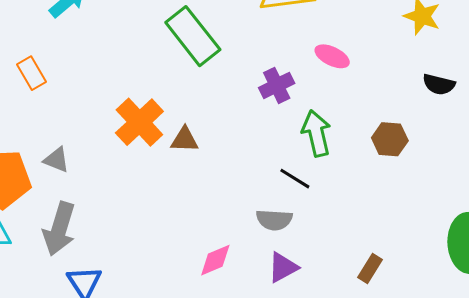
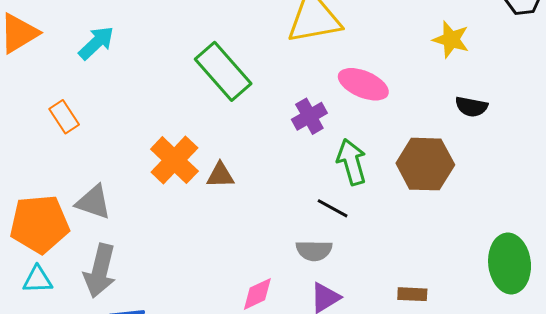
pink ellipse: (332, 56) -> (363, 84), size x1.4
brown hexagon: (390, 139) -> (425, 164), size x1.6
gray triangle: (56, 160) -> (93, 202), size x1.4
brown rectangle: (370, 269) -> (412, 294), turned 64

